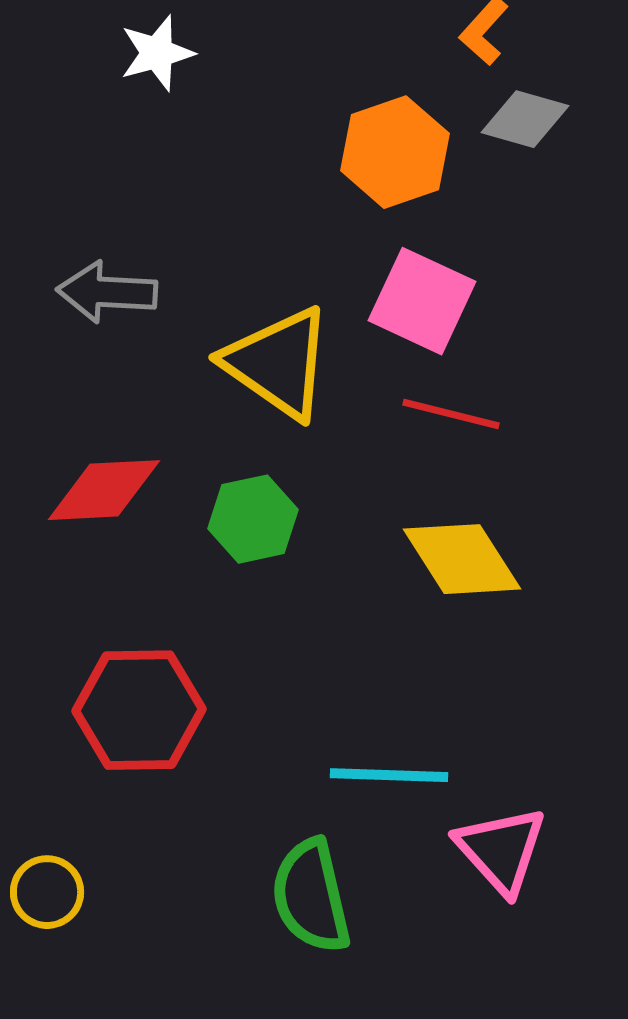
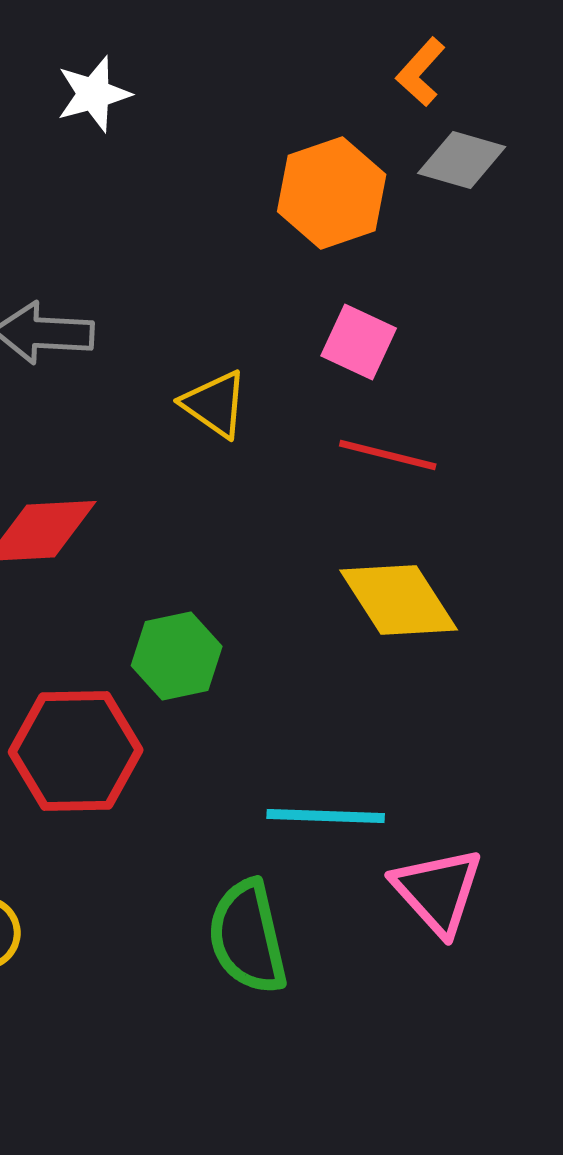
pink square: (422, 301) -> (359, 342), size x0.7
yellow triangle: (278, 363) -> (215, 404), size x0.6
green hexagon: (253, 519) -> (177, 656), moved

